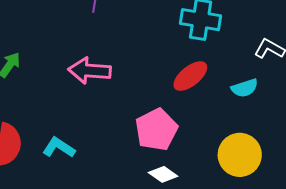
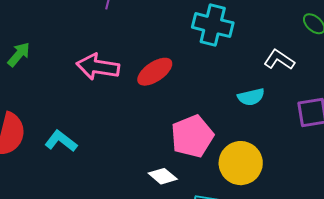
red ellipse: (190, 76) -> (155, 72), moved
pink pentagon: (156, 130) -> (192, 136), moved

